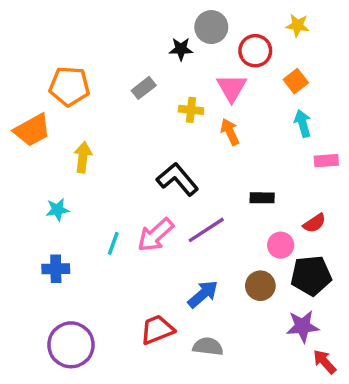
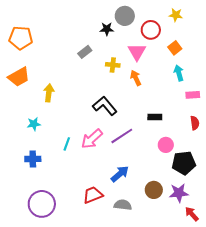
orange pentagon: (69, 86) -> (21, 38), moved
red semicircle: (314, 223) -> (195, 123), moved, turned -64
brown circle: (260, 286) -> (154, 190), moved

